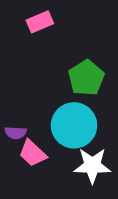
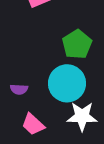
pink trapezoid: (33, 153) -> (33, 124), moved

